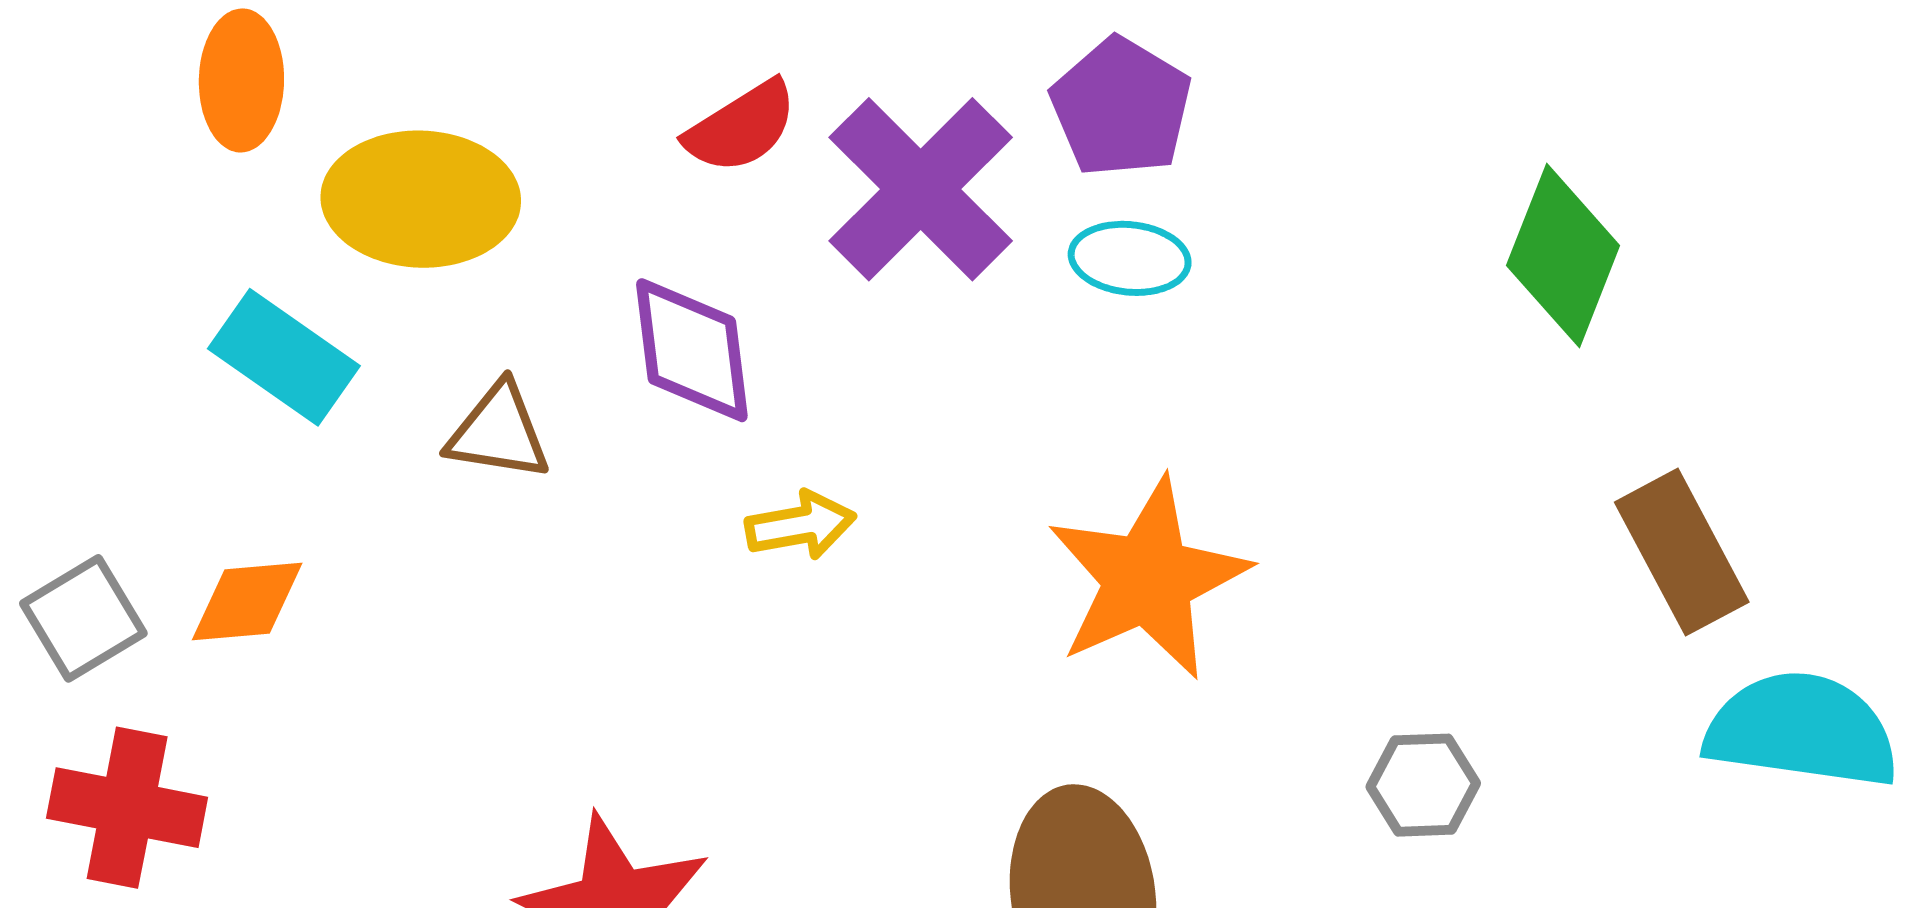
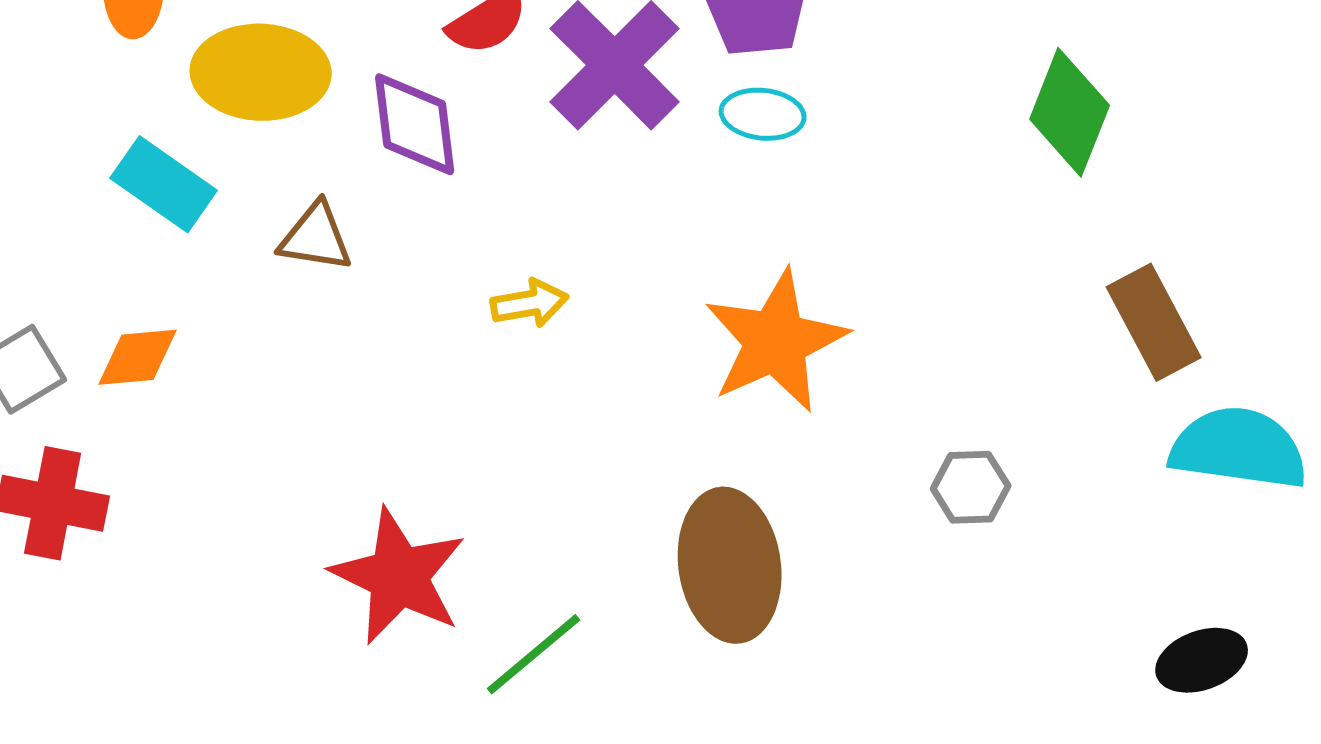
purple diamond: (692, 350) -> (415, 124), moved

